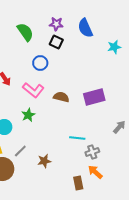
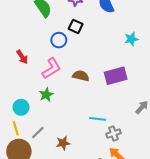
black square: (56, 42) -> (76, 26), moved
cyan star: (114, 47) -> (131, 39), moved
pink L-shape: (33, 90) -> (51, 68), turned -70

